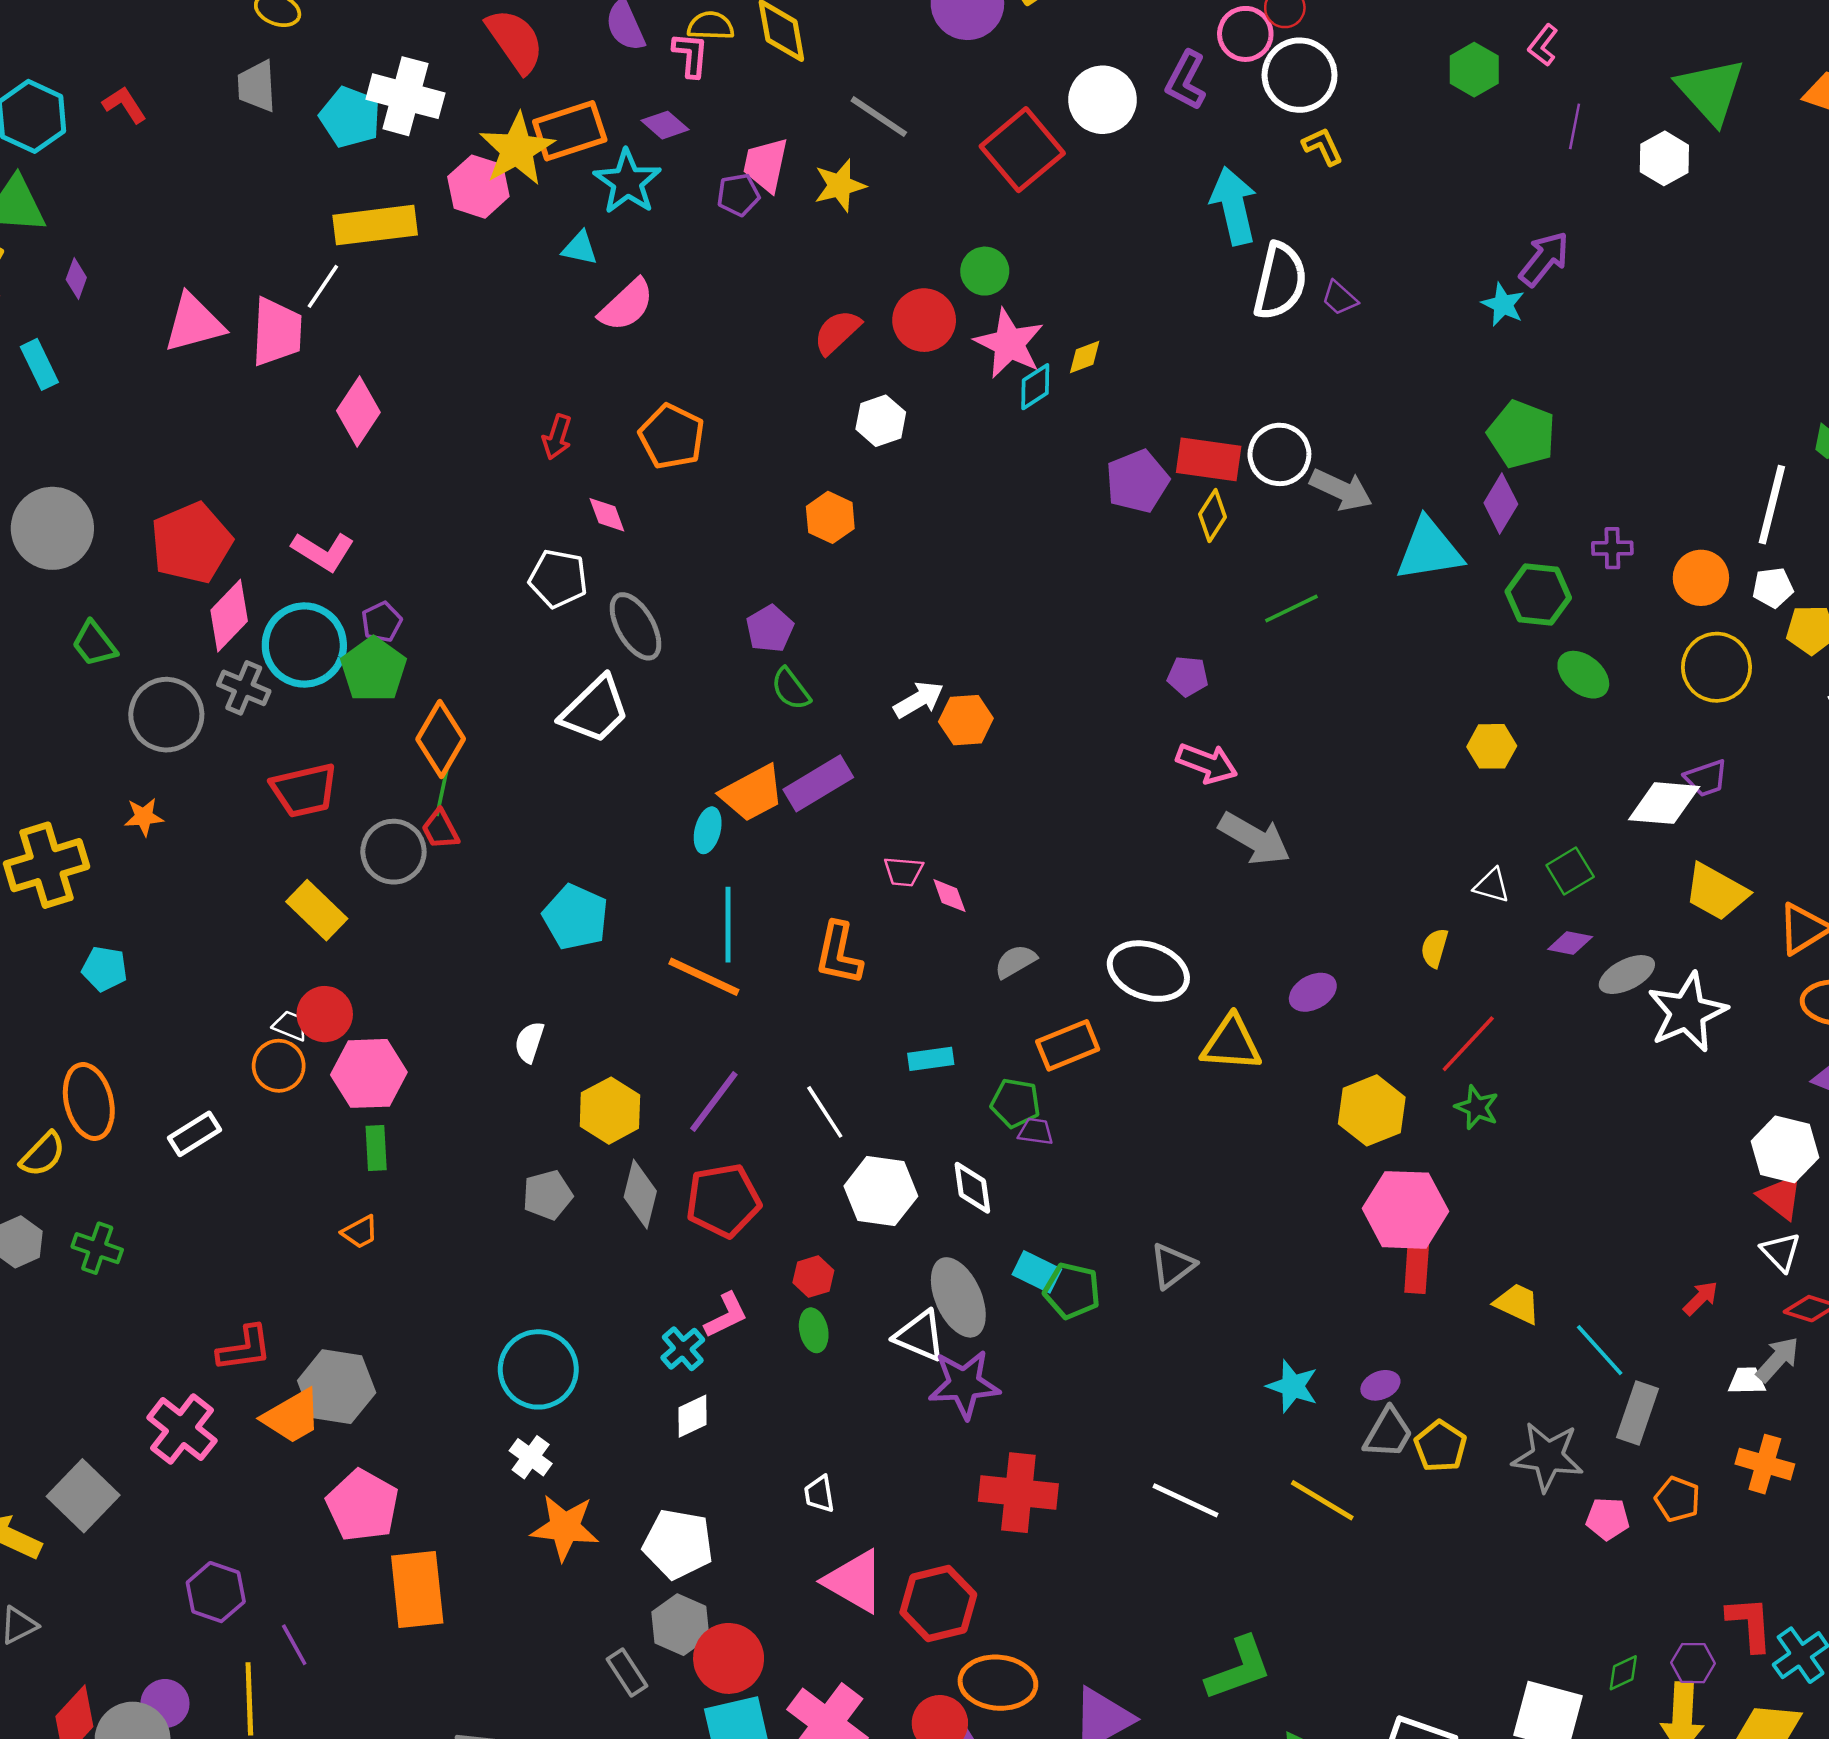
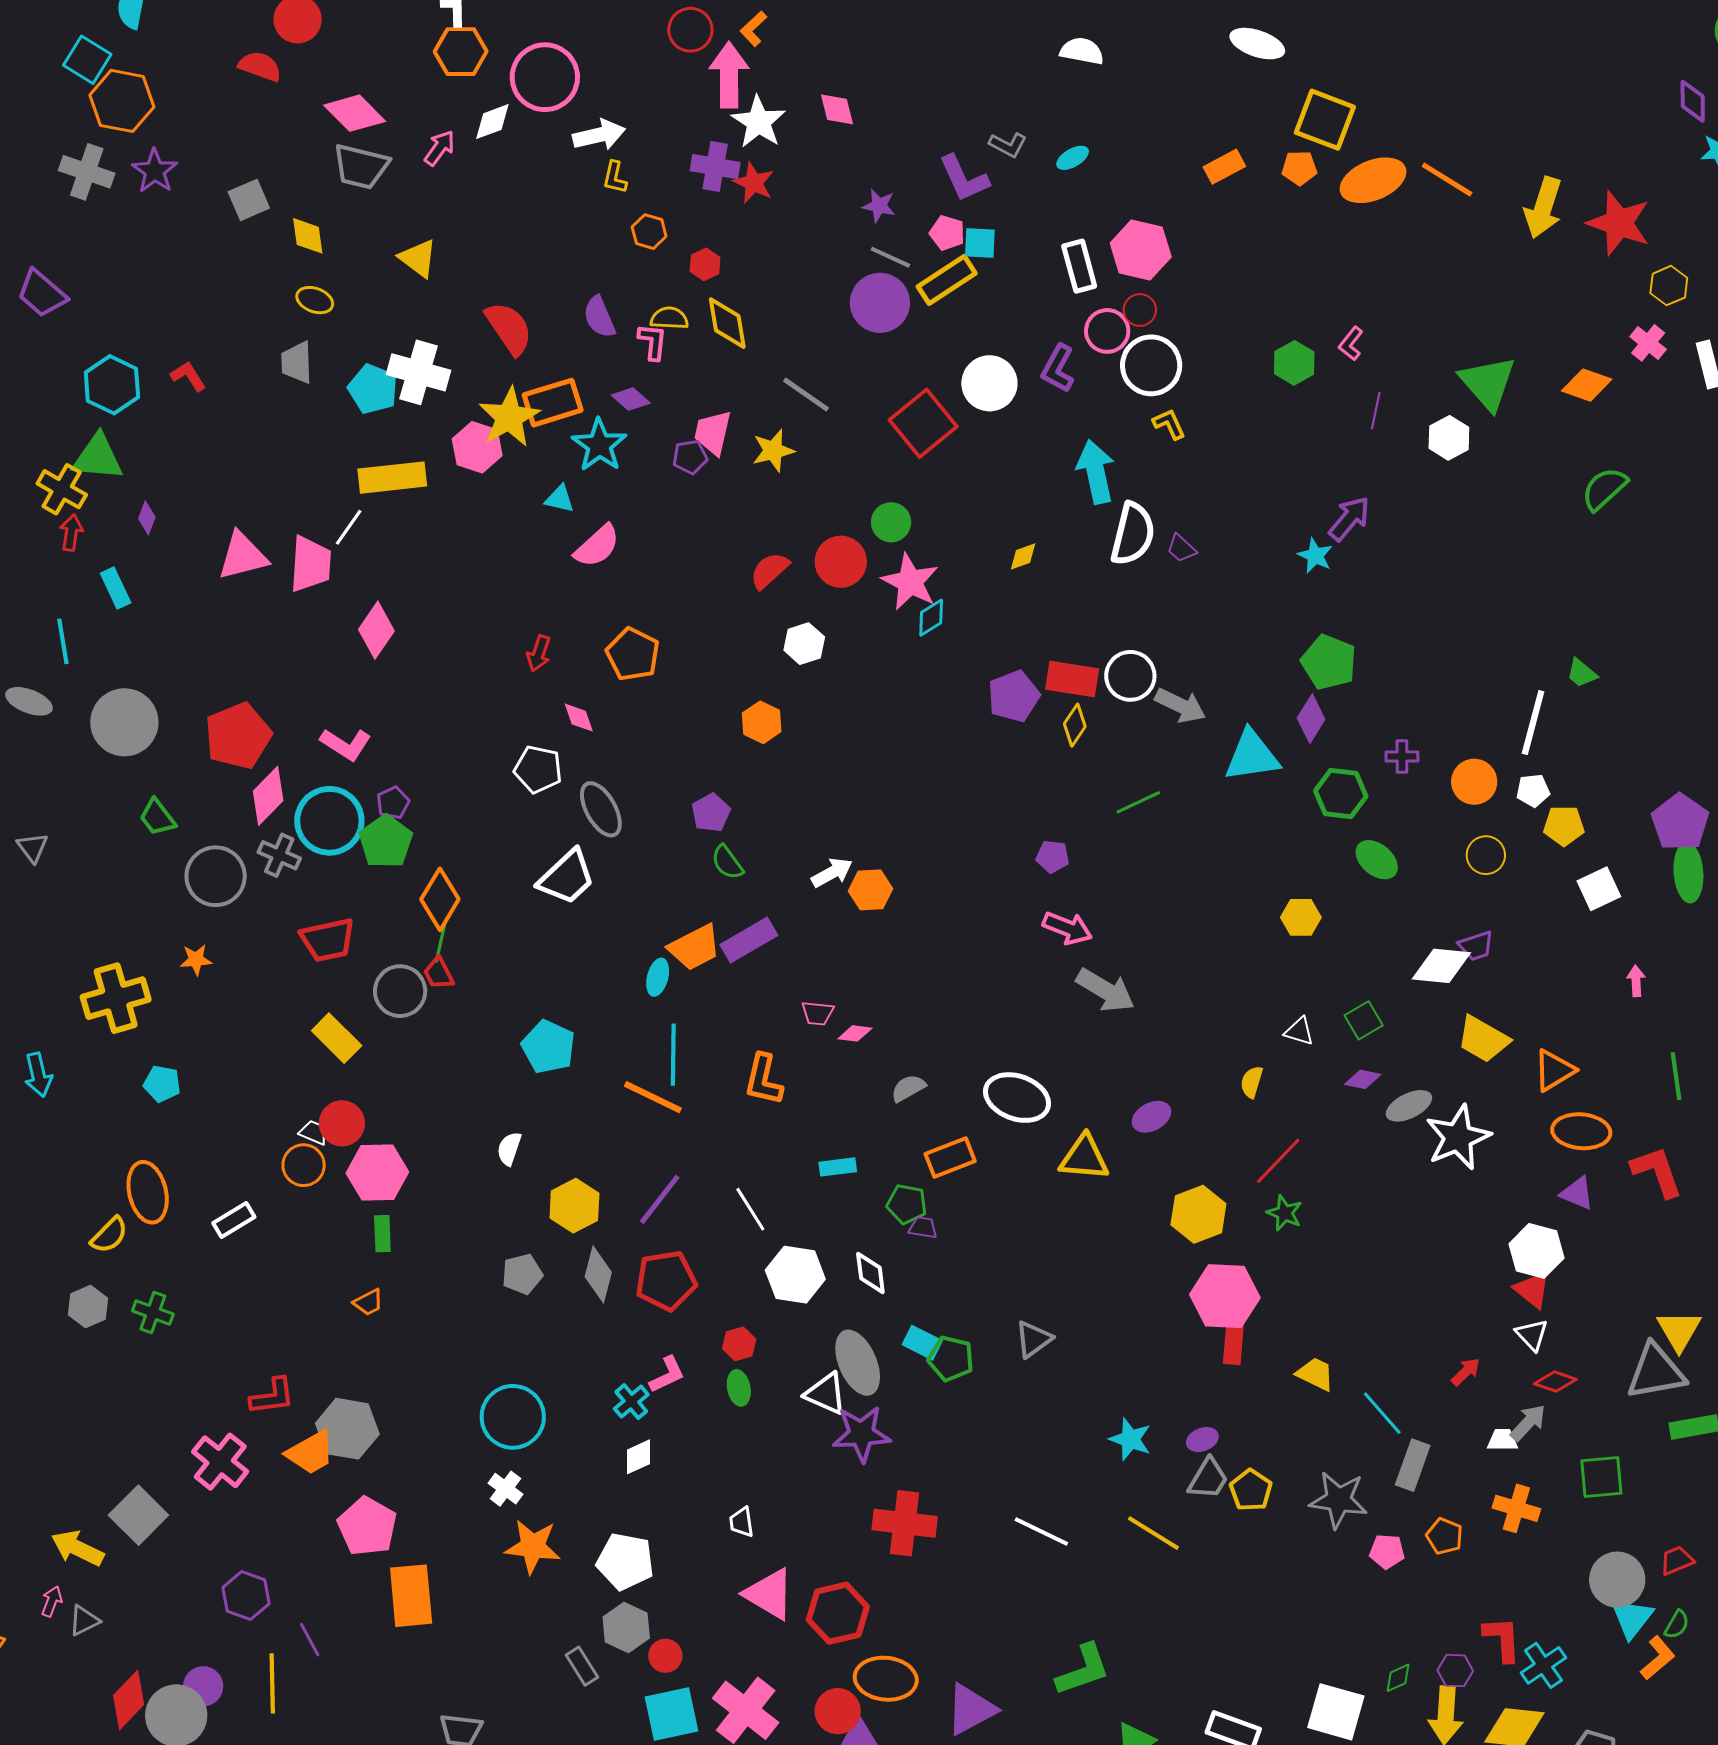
yellow diamond: (1085, 357) -> (1023, 556), moved
yellow circle: (1716, 667) -> (1486, 855), size x0.7
pink diamond: (949, 896) -> (855, 1033), turned -64
red circle: (729, 1658) -> (665, 1656), size x0.6

